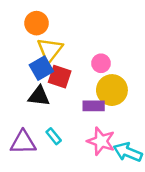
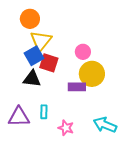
cyan rectangle: (54, 136) -> (44, 112), turned 40
pink star: (101, 141) -> (66, 128), moved, size x0.7

